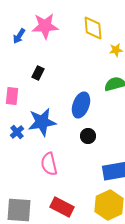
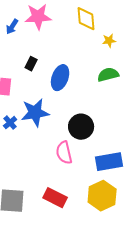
blue ellipse: (81, 105) -> (60, 78), moved
black circle: (88, 136) -> (81, 127), size x1.6
pink semicircle: (49, 164) -> (64, 153), moved

